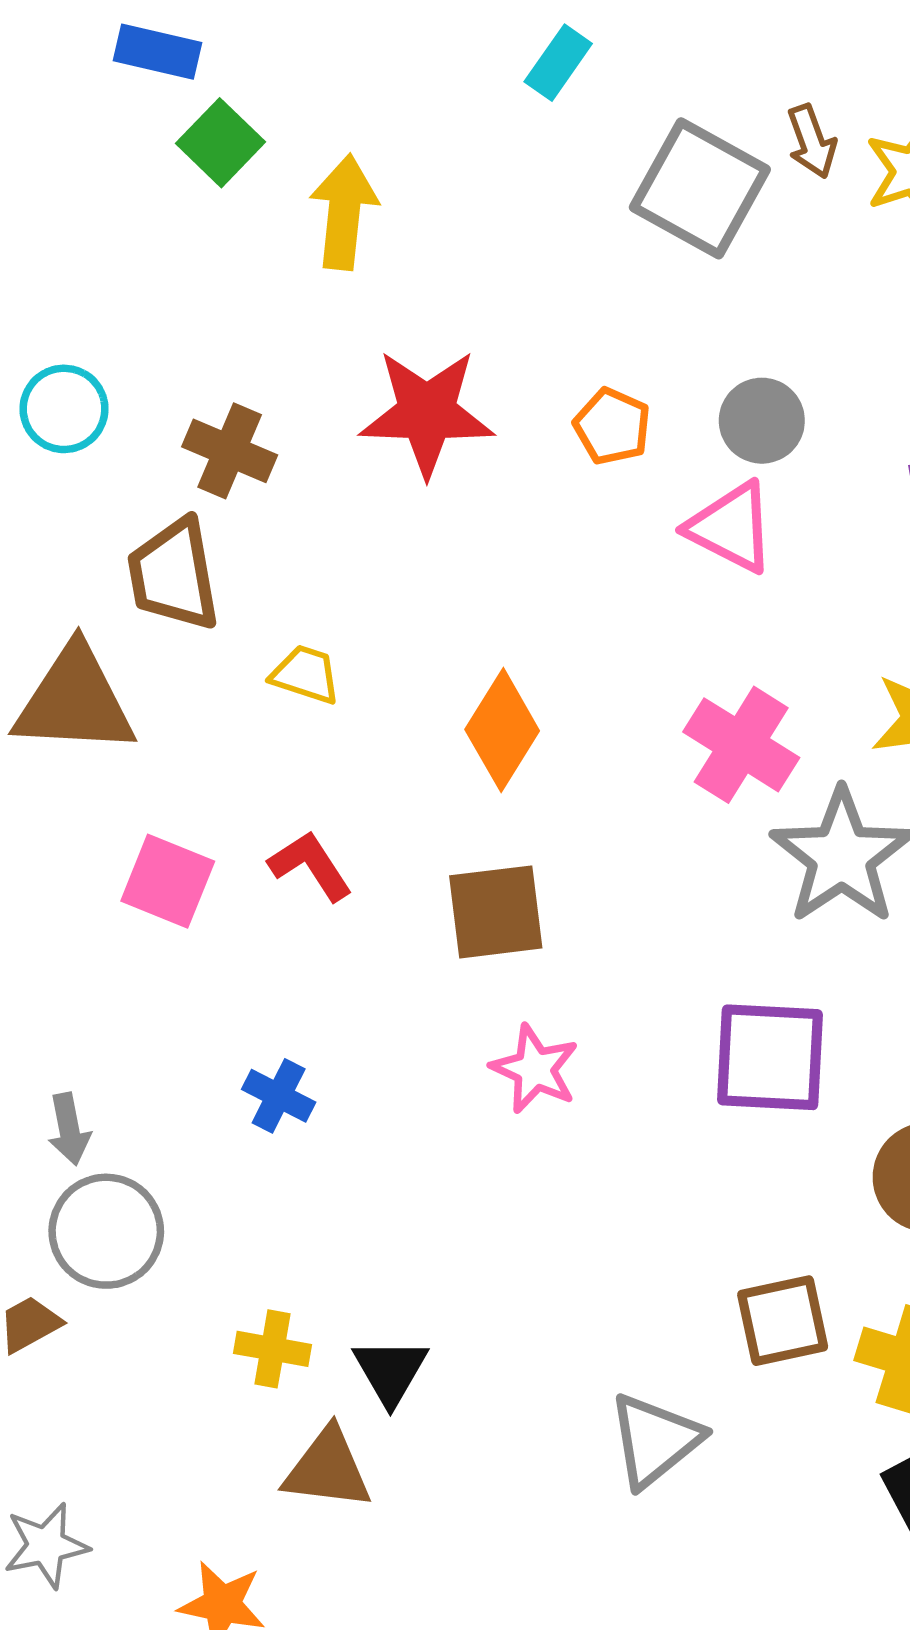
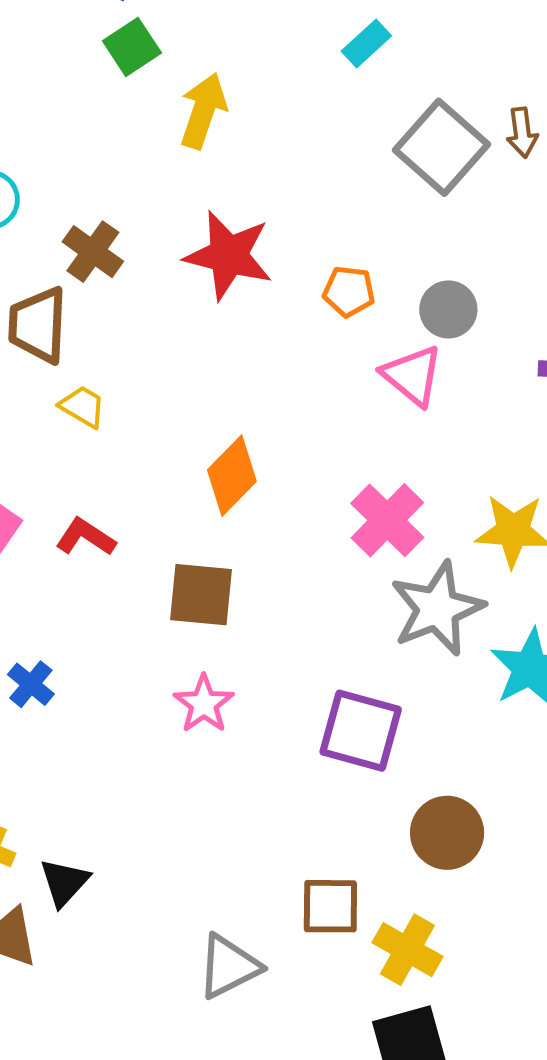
orange pentagon: (612, 426) -> (349, 291), turned -30
yellow trapezoid: (306, 674) -> (83, 407), moved
red L-shape: (310, 866) -> (86, 537), turned -36

